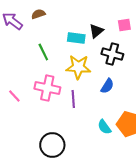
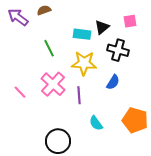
pink cross: (47, 88) -> (53, 84), turned 30
cyan semicircle: (104, 127) -> (96, 123), moved

